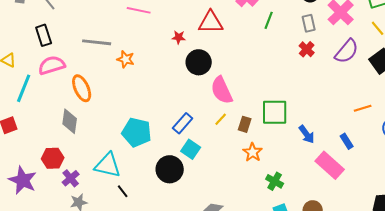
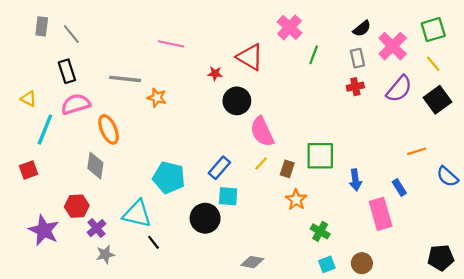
red triangle: (211, 22) -> (250, 57), turned 32
red cross: (307, 49) -> (355, 87), turned 35
blue arrow: (307, 134) -> (355, 180), turned 30
cyan square: (191, 149) -> (228, 196), turned -30
pink rectangle: (330, 165) -> (381, 214), turned 32

